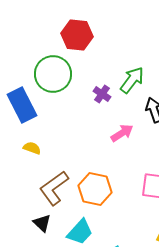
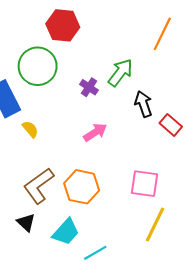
pink arrow: (122, 133) -> (95, 132), moved
yellow semicircle: (32, 148) -> (30, 129), moved, turned 30

